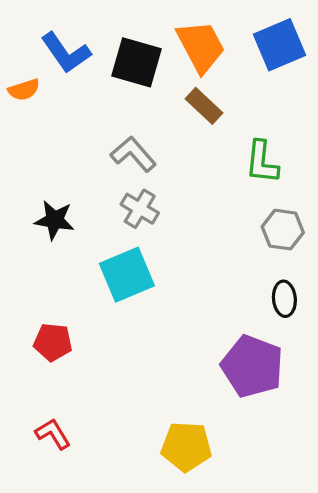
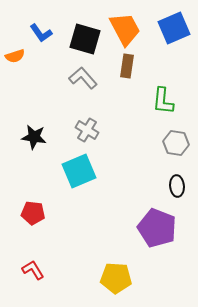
blue L-shape: (66, 53) -> (41, 33), size x0.7
brown rectangle: (204, 106) -> (127, 66), turned 55
gray L-shape: (133, 154) -> (83, 78), moved

